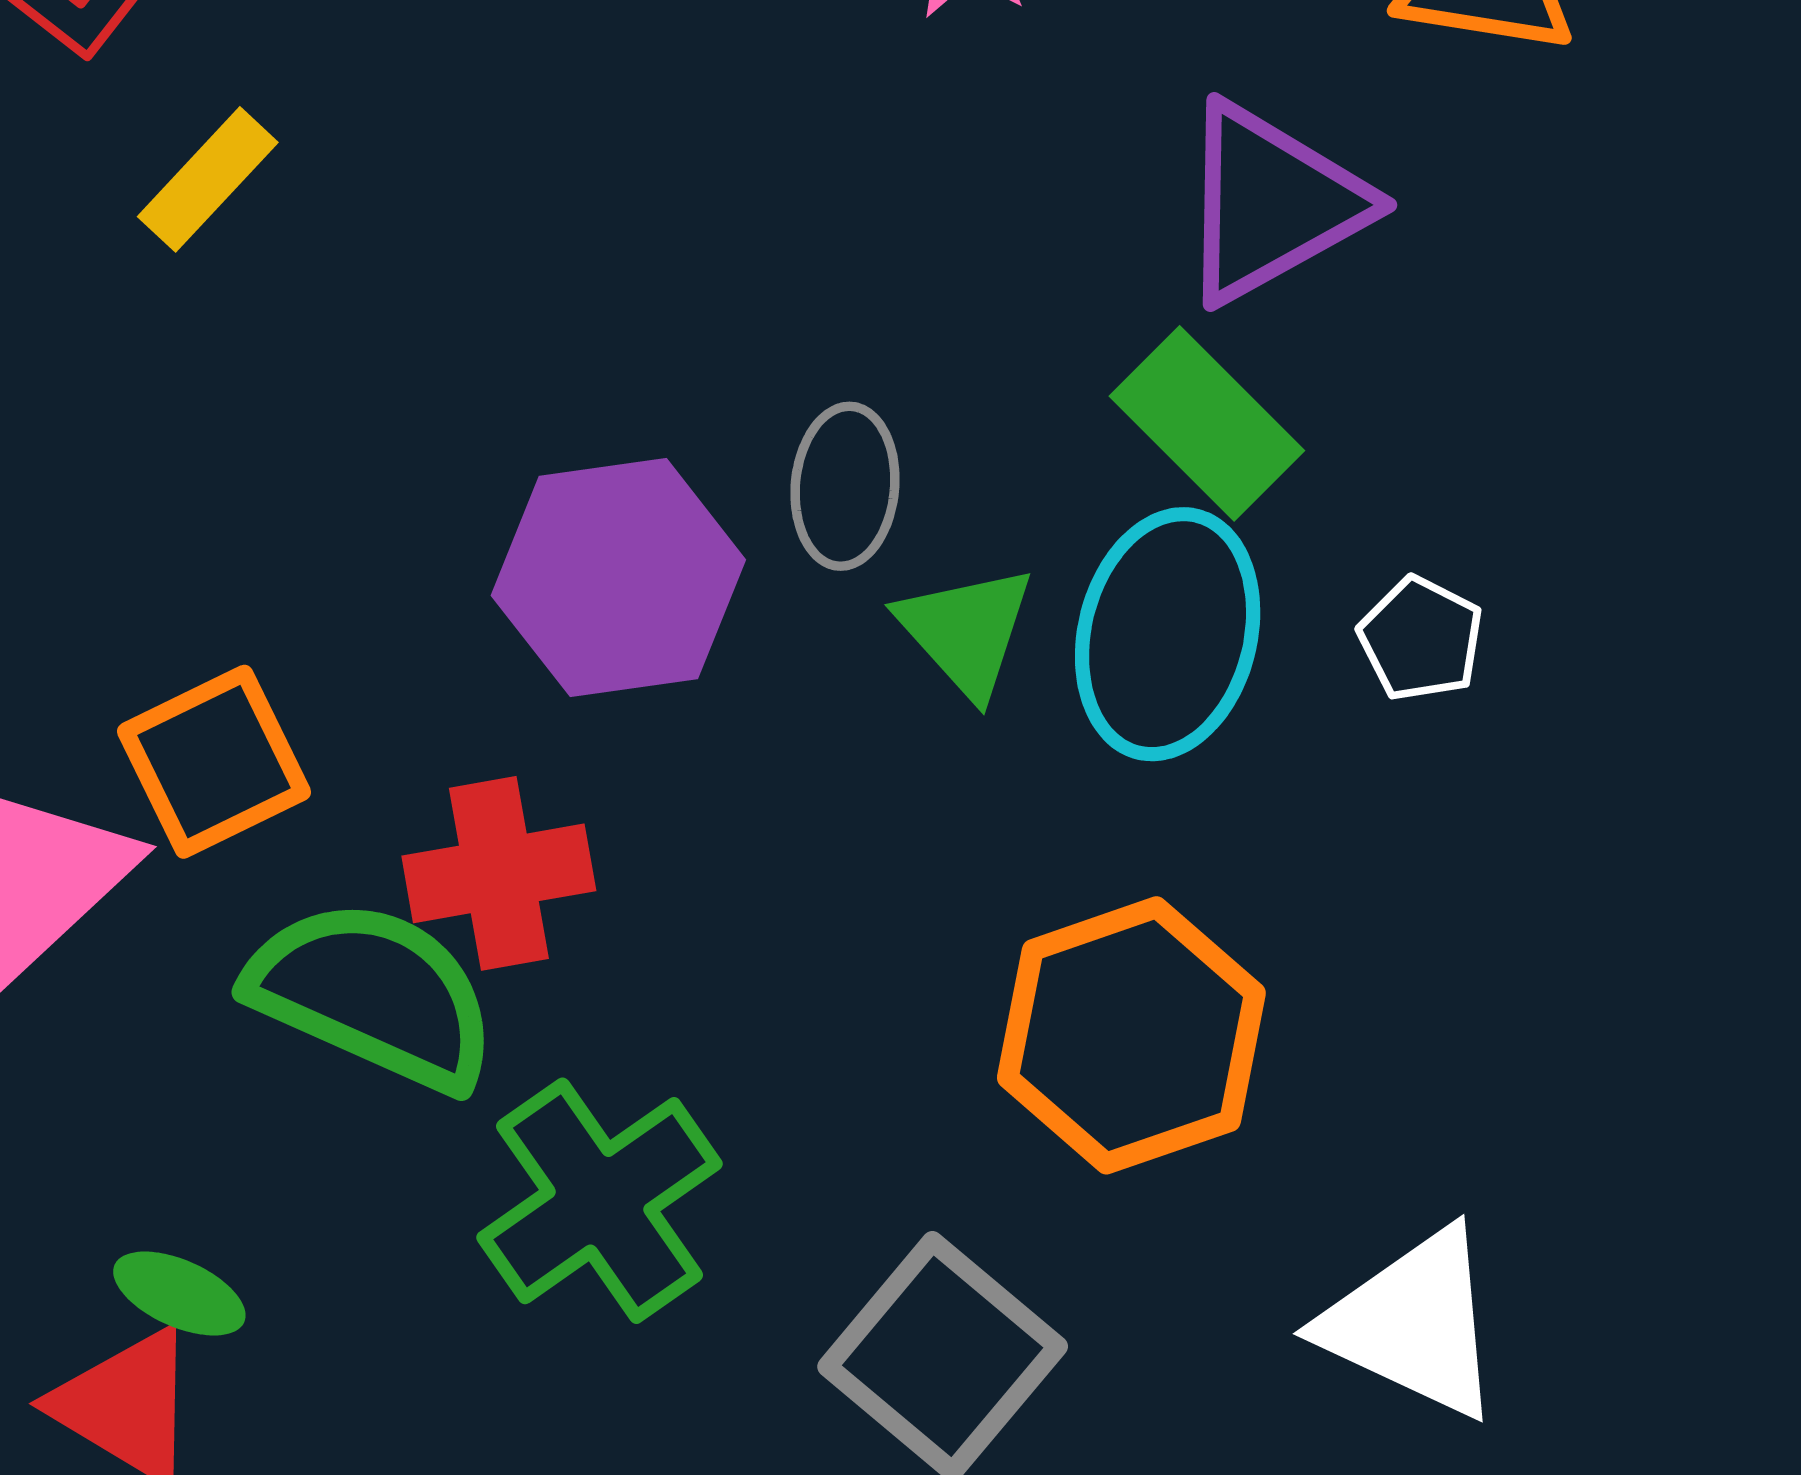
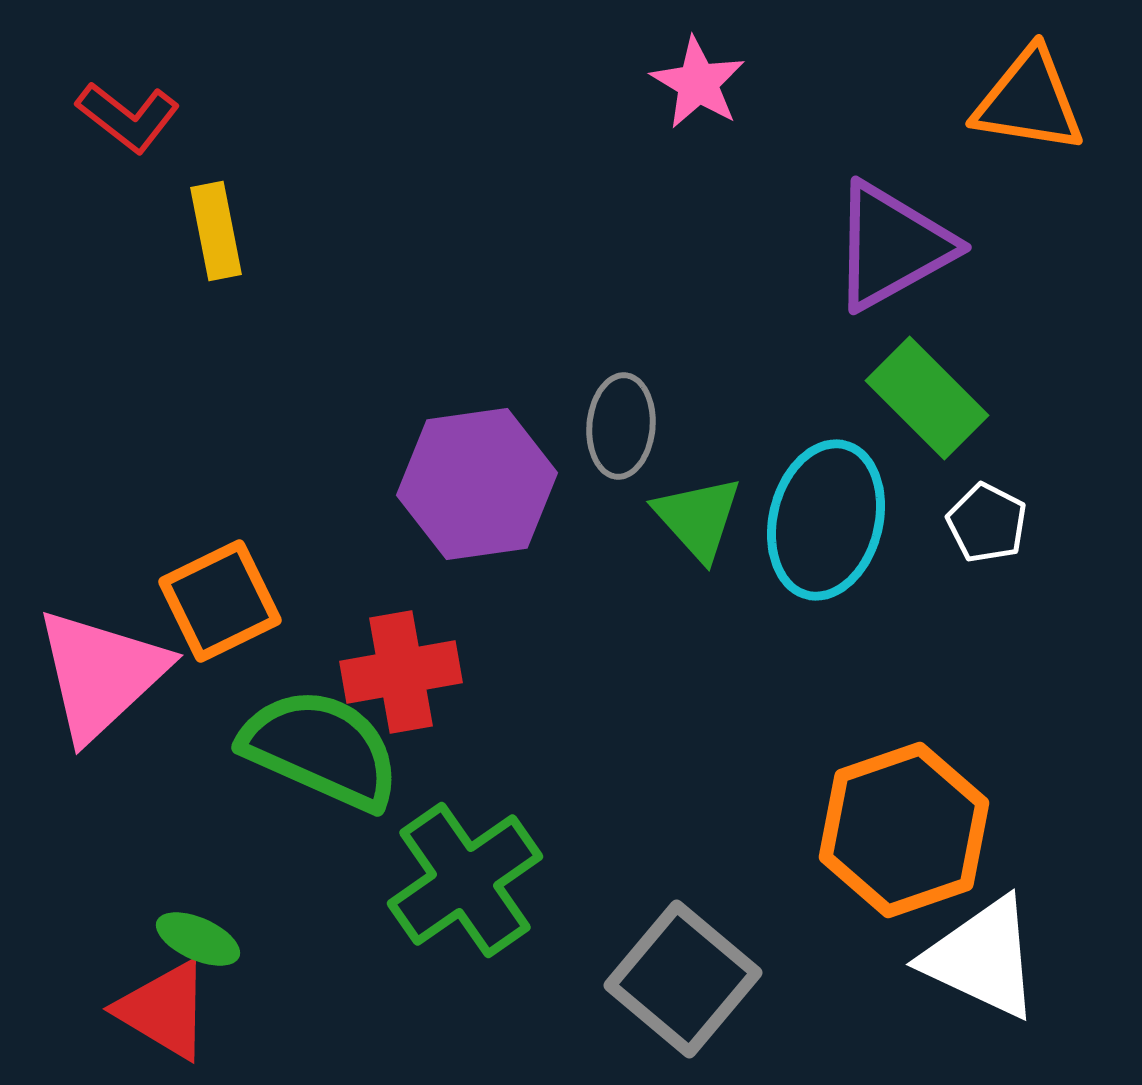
yellow rectangle: (208, 179) -> (216, 231), turned -54
green rectangle: (1207, 423) -> (927, 398), moved
orange hexagon: (1131, 1035) -> (904, 830), moved

